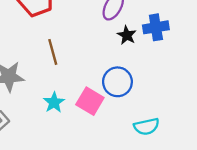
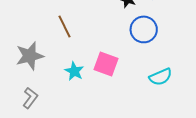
blue circle: (117, 82) -> (144, 29), moved

